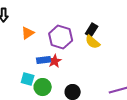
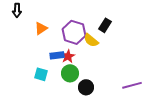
yellow semicircle: (93, 42) -> (91, 40), moved
green circle: (43, 87) -> (70, 73), moved

